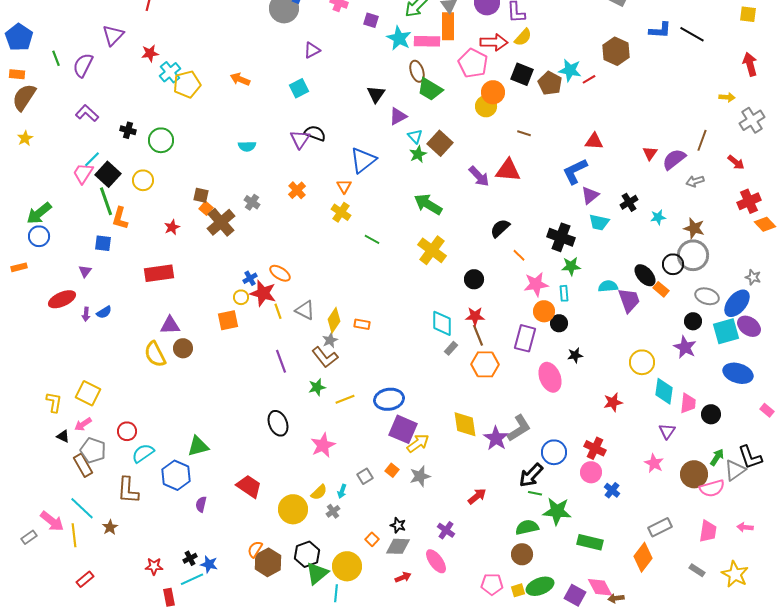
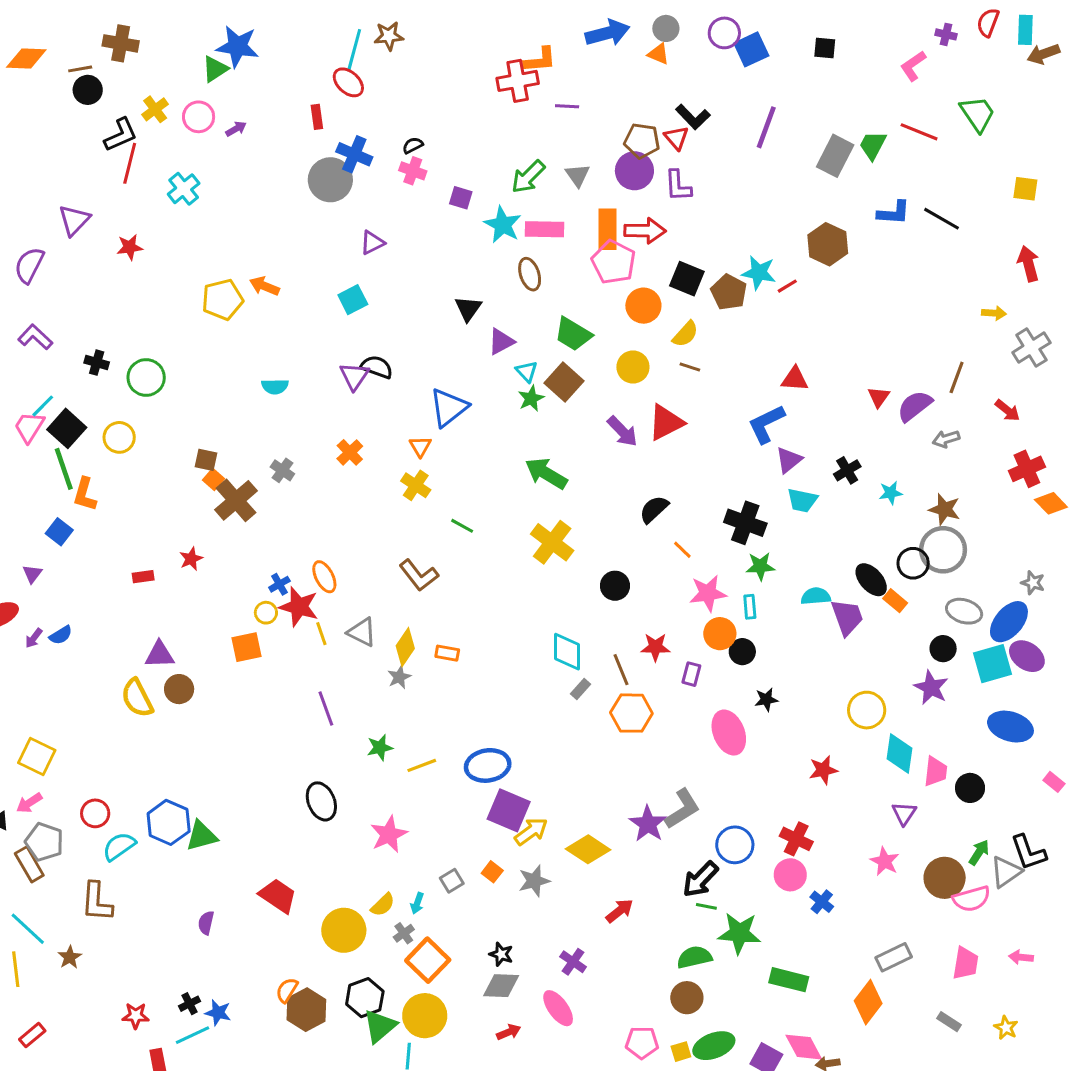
orange rectangle: (448, 26) -> (607, 229), moved
yellow semicircle: (523, 37) -> (685, 334), moved
cyan cross: (170, 72) -> (184, 189), moved
yellow pentagon: (187, 84) -> (223, 300), moved
green trapezoid: (430, 89) -> (573, 334), moved
yellow circle: (486, 106) -> (633, 367), moved
red triangle: (508, 170) -> (666, 422), turned -32
red star: (172, 227) -> (191, 559), moved
blue square: (103, 243) -> (59, 532), turned 30
red rectangle: (159, 273) -> (143, 577), size x0.5
orange ellipse: (280, 273) -> (324, 577), turned 30
purple arrow: (86, 314) -> (34, 638), turned 32
red star: (475, 316) -> (655, 647), moved
purple rectangle: (525, 338) -> (691, 674), size x0.6
brown L-shape: (325, 357) -> (419, 575), moved
yellow diamond: (465, 424) -> (588, 849), moved, turned -48
blue hexagon: (176, 475) -> (169, 822), moved
orange square: (372, 539) -> (428, 960), moved, size x2.0
yellow star: (735, 574) -> (1006, 1028), size x0.6

